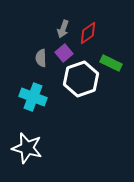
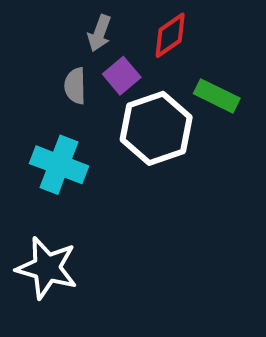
gray arrow: (63, 29) -> (99, 33), moved

